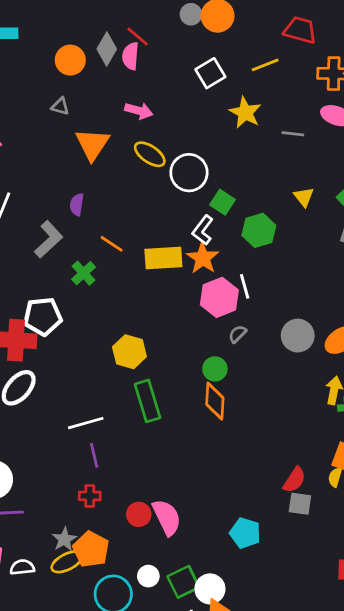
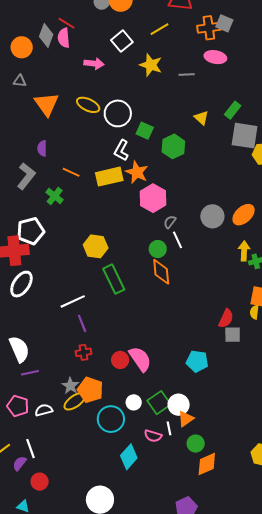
pink arrow: (139, 111) -> (94, 64), moved
white L-shape: (203, 230) -> (121, 150), moved
white line: (245, 286) -> (178, 240), moved

